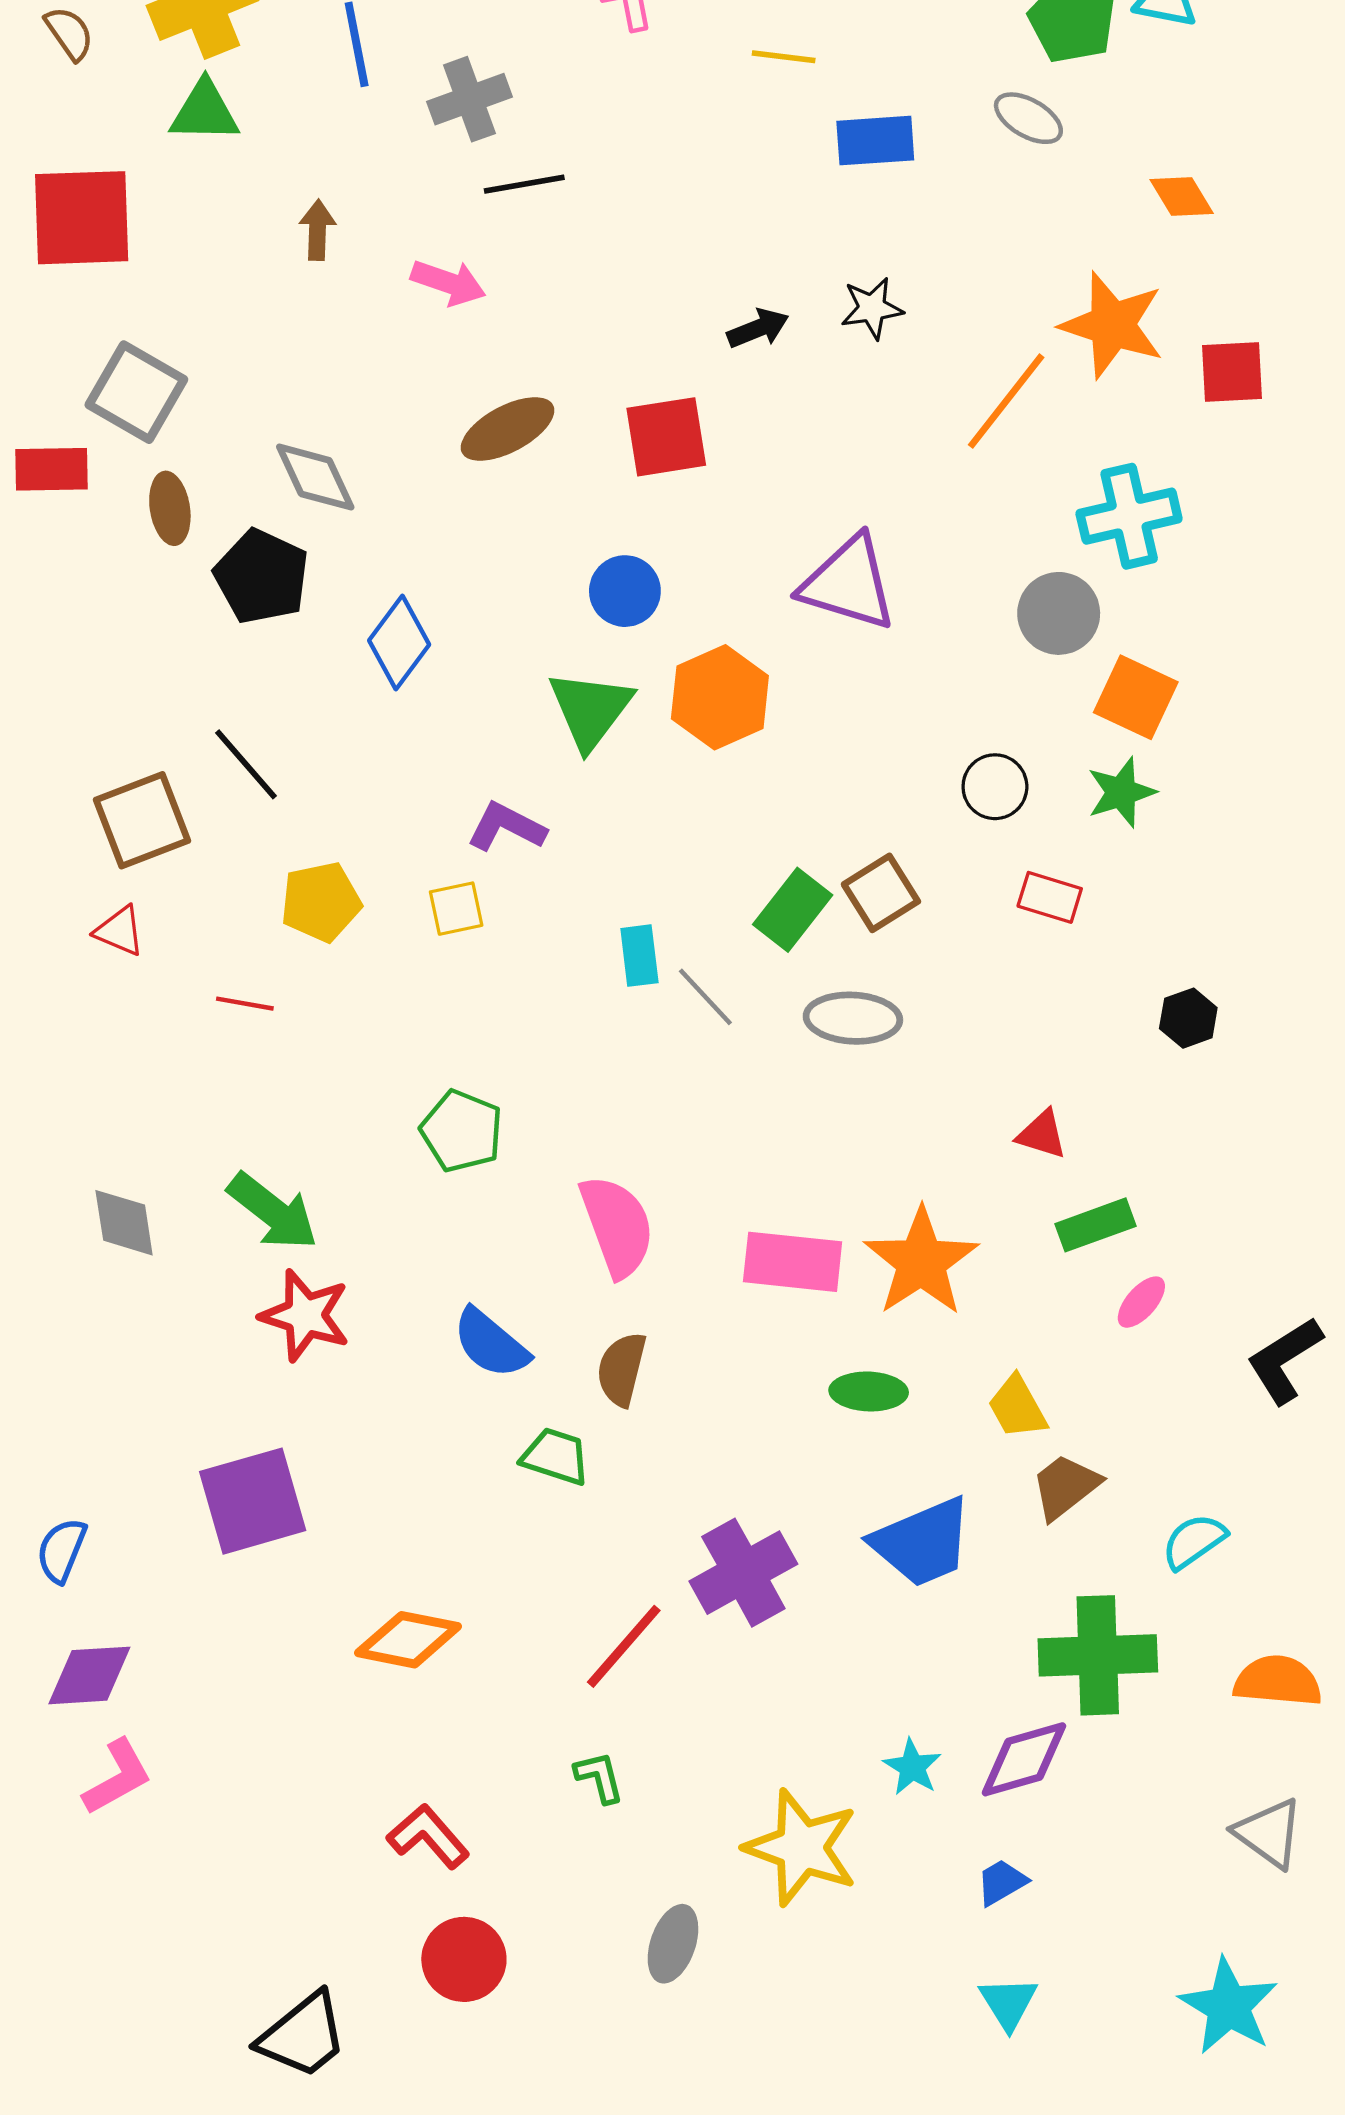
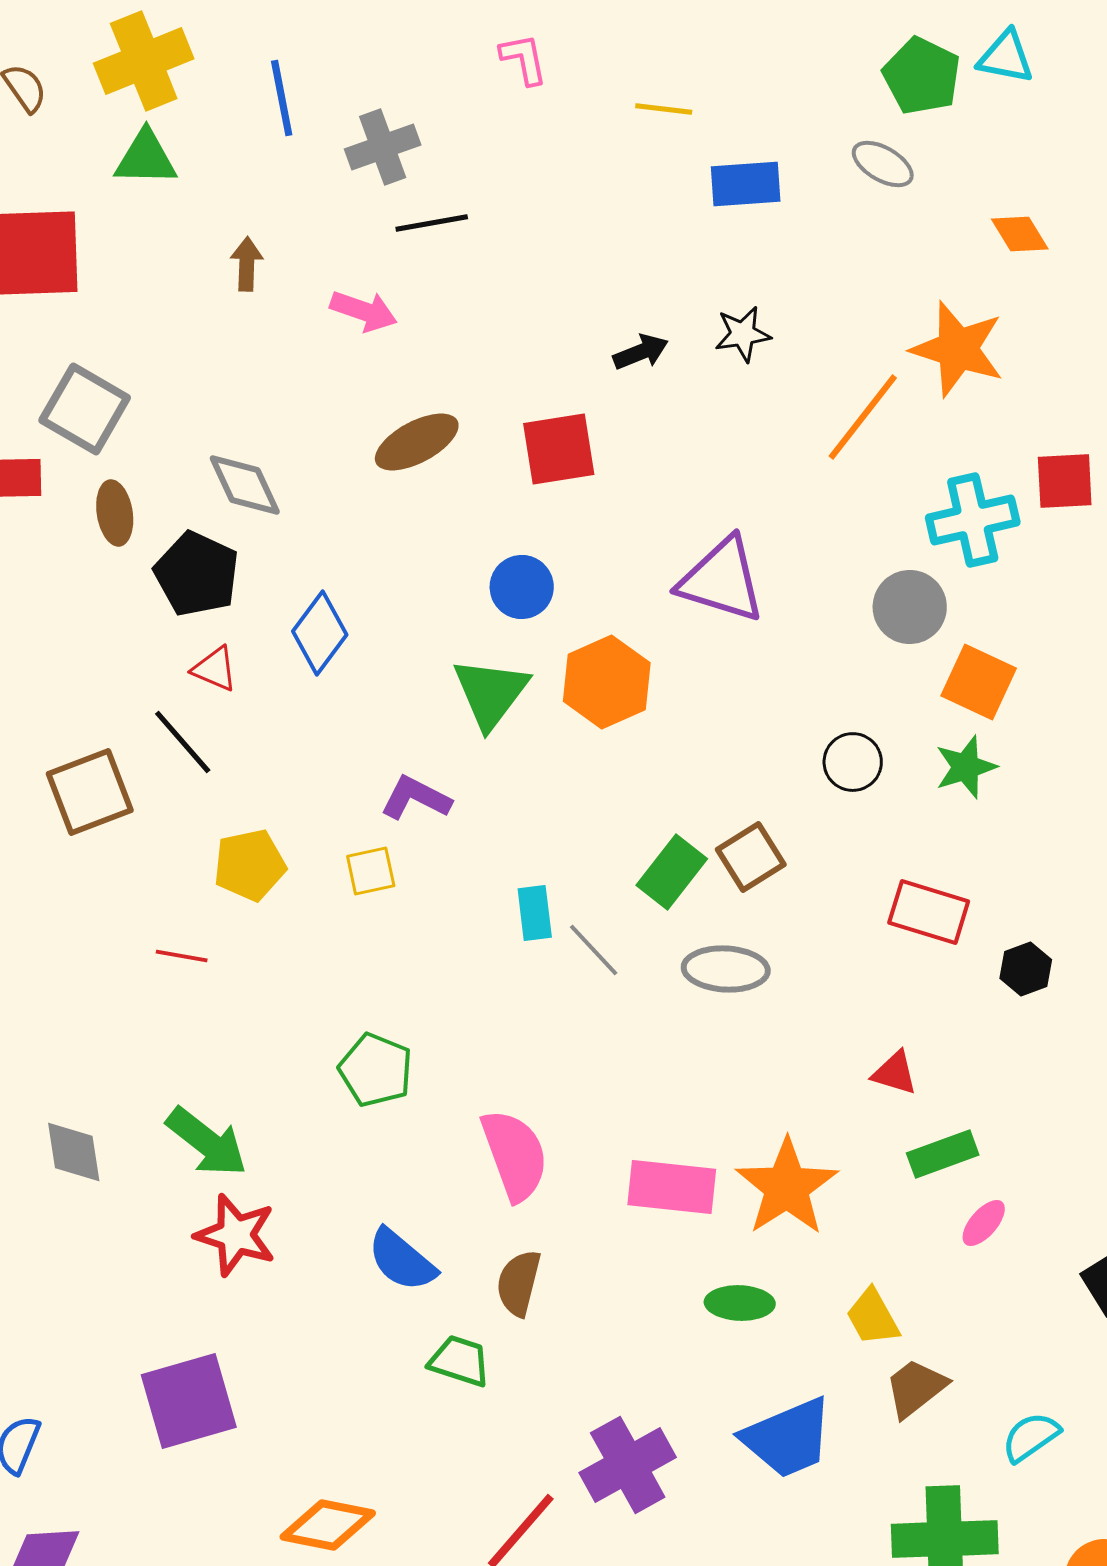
red square: (1232, 372) -> (1065, 481), moved
red rectangle: (1050, 897) -> (929, 912), moved, size x1.4
red triangle: (120, 931) -> (215, 669), moved

